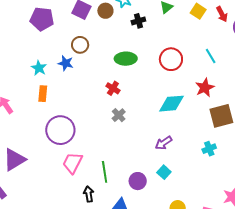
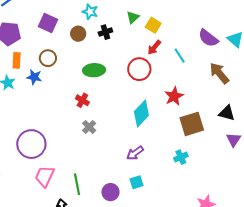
brown circle: (105, 11) -> (78, 34), moved
yellow square: (198, 11) -> (153, 25), moved
red arrow: (222, 14) -> (154, 47), moved, turned 70
cyan line: (211, 56) -> (180, 56), moved
orange rectangle: (43, 94) -> (17, 60), moved
cyan diamond: (172, 104) -> (141, 113), turned -40
cyan square: (164, 172) -> (136, 182), turned 32

